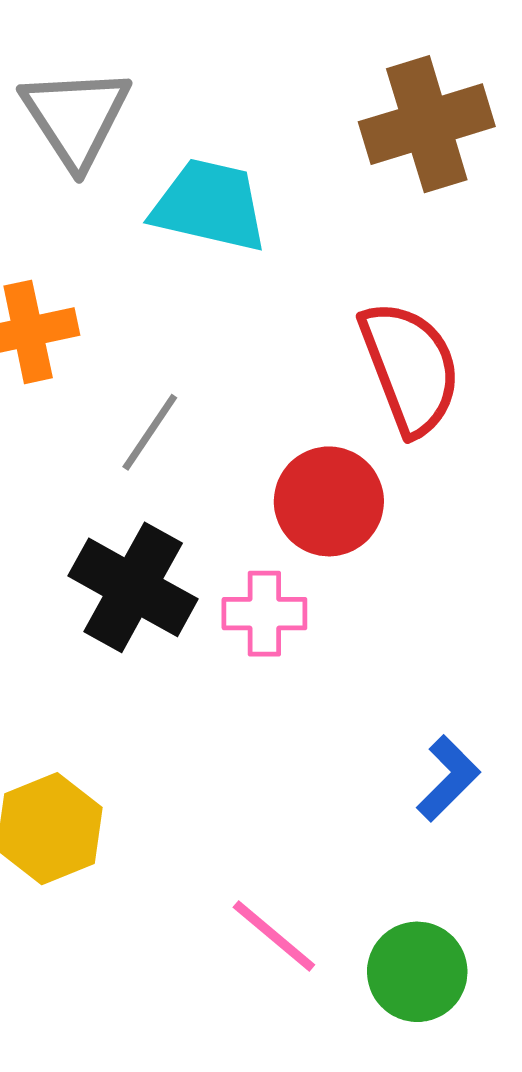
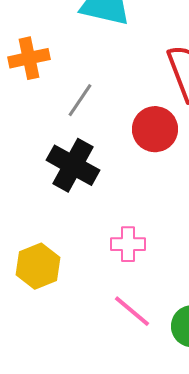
pink cross: (264, 614) -> (128, 244), moved

